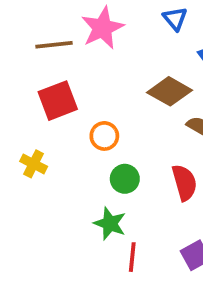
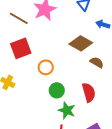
brown line: (54, 45) -> (19, 18), turned 36
green star: (110, 224) -> (67, 110), moved

